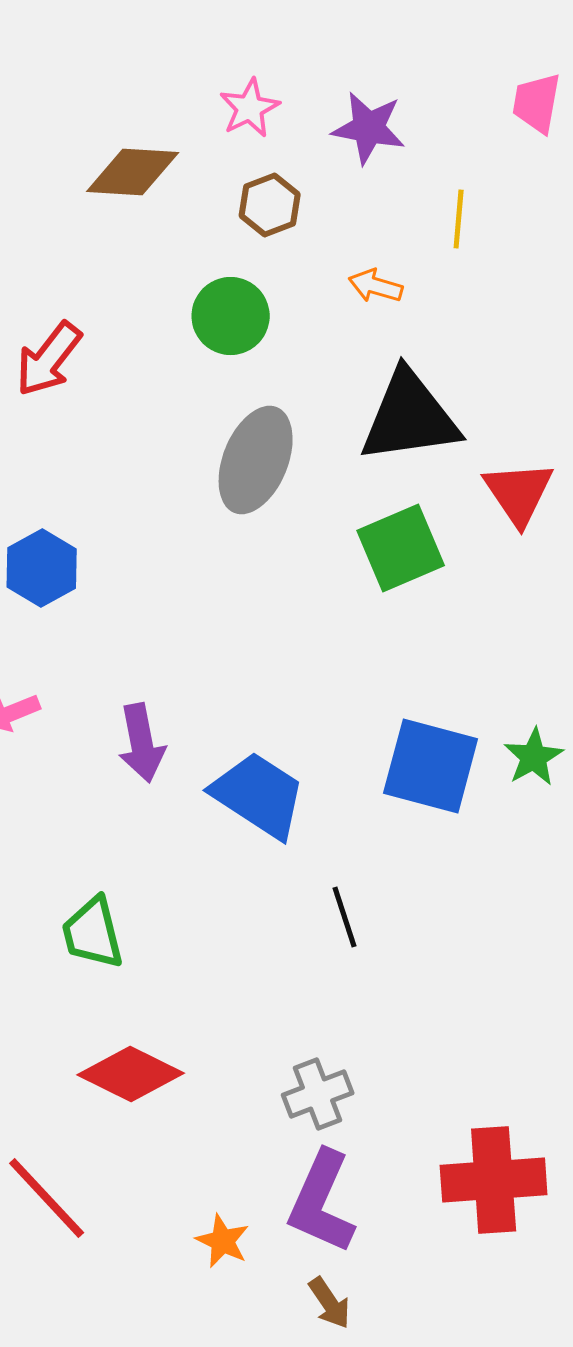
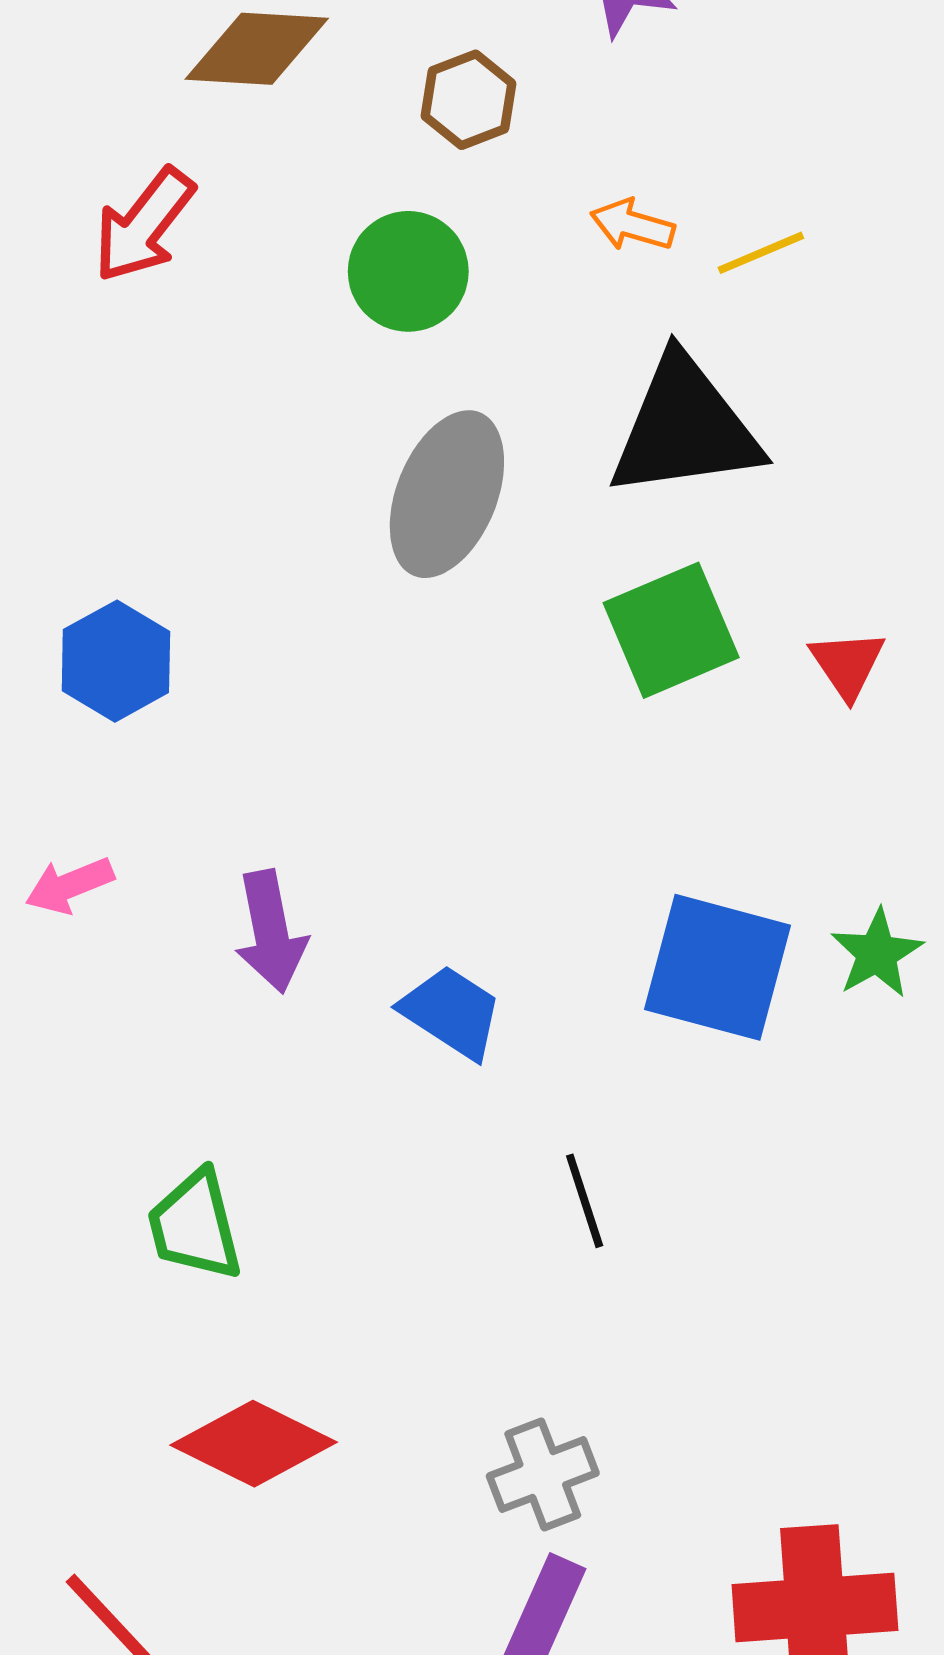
yellow line: (459, 219) -> (761, 253), moved, turned 62
red arrow: (49, 359) -> (144, 225), moved
red triangle: (519, 493) -> (847, 664), moved, size x0.7
blue trapezoid: (259, 795) -> (452, 1012), size x0.7

